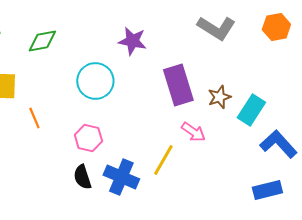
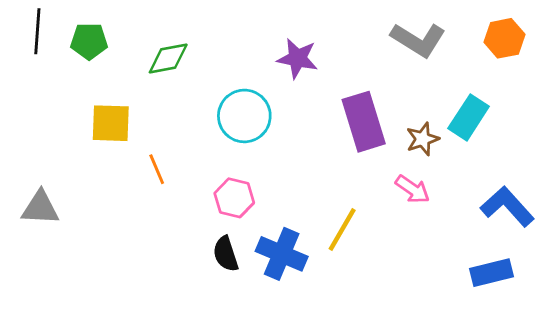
cyan rectangle: (251, 110) -> (469, 117), moved
pink arrow: (193, 132) -> (412, 189), moved

